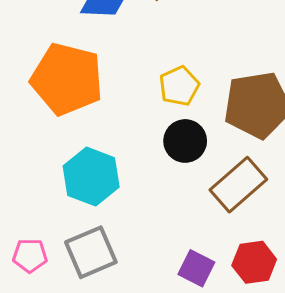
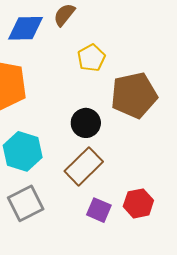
yellow pentagon: (179, 86) -> (91, 58), moved
brown rectangle: (238, 185) -> (84, 166), moved

